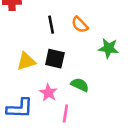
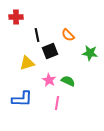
black line: (51, 25) -> (37, 35), moved
black square: (55, 59) -> (50, 51), moved, turned -35
pink star: (48, 93) -> (49, 80), moved

